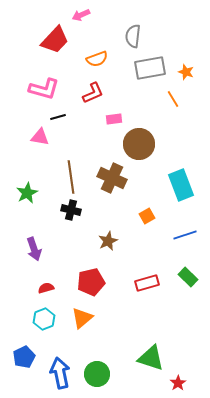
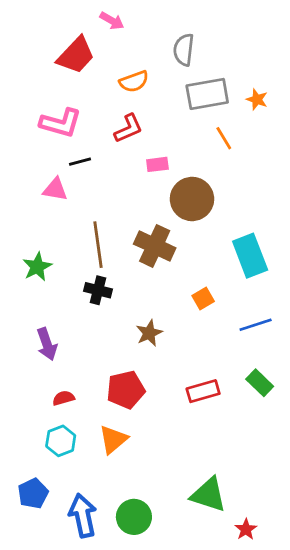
pink arrow: (81, 15) -> (112, 21), turned -126
orange line: (173, 99) -> (224, 138), moved

